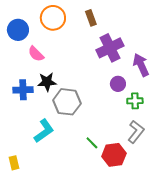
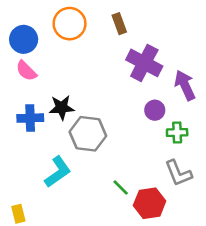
purple cross: (110, 48) -> (144, 63), turned -36
pink semicircle: (36, 54) -> (26, 71), moved
gray L-shape: (136, 132) -> (178, 173), turned 120

